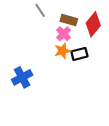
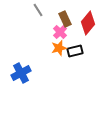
brown rectangle: (69, 20) -> (65, 19), turned 49

